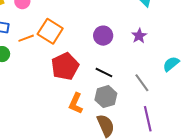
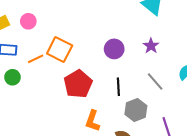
black line: (104, 73) -> (118, 87), turned 66
gray line: (142, 83) -> (155, 82), moved
gray hexagon: (106, 97) -> (136, 110), moved

